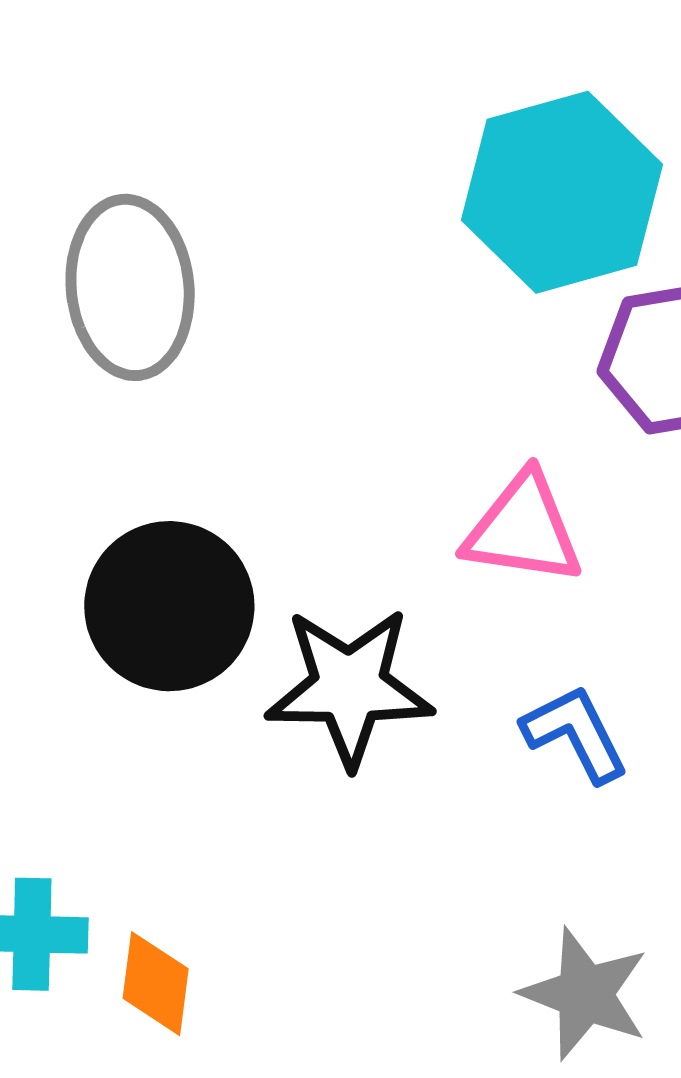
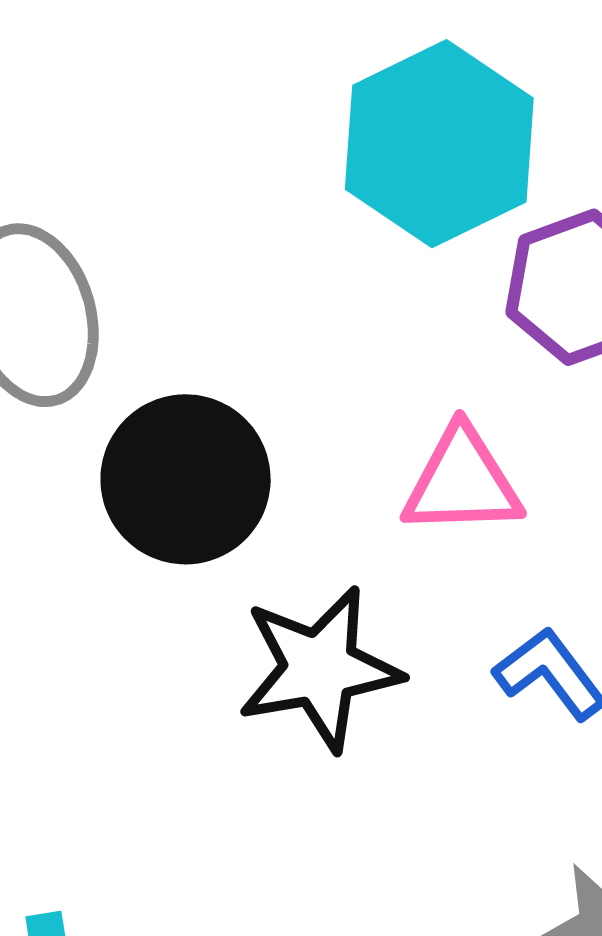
black circle: (169, 606) -> (186, 479), moved

